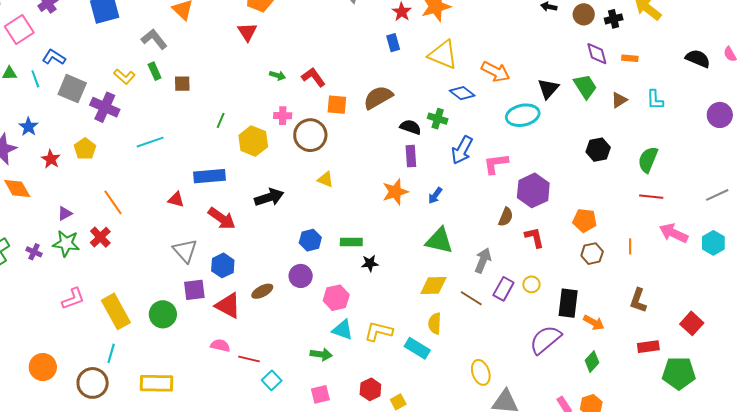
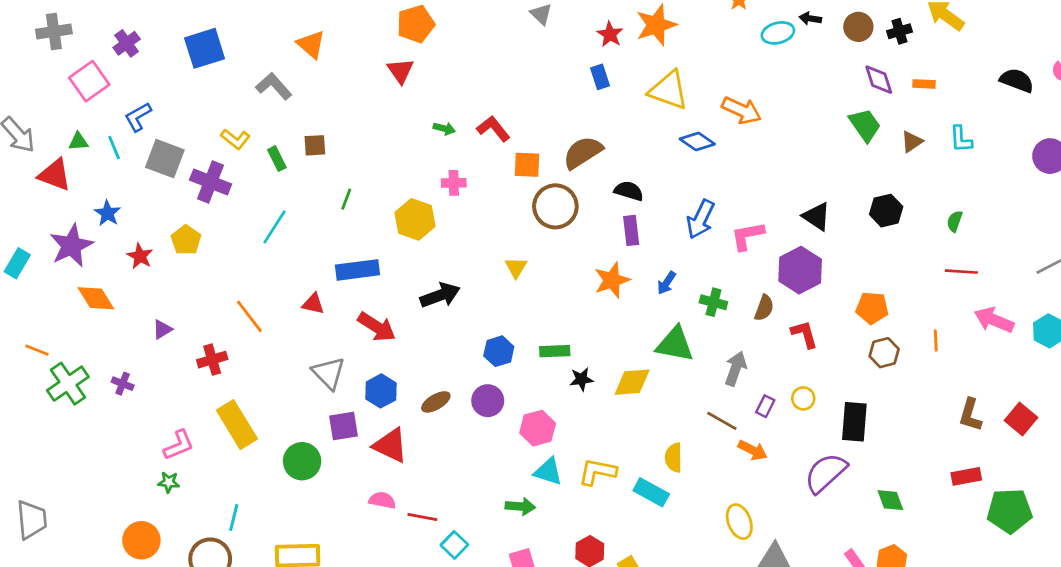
blue L-shape: (54, 57) -> (138, 117), turned -60
green rectangle: (155, 71) -> (277, 159), moved
black triangle: (548, 89) -> (817, 216), moved, turned -35
cyan ellipse: (523, 115) -> (778, 33), moved, size x0.7
green cross: (438, 119) -> (713, 302), moved
green line: (221, 120) -> (346, 199), moved
brown circle: (310, 135) -> (555, 206), moved
cyan line: (150, 142) -> (274, 227), turned -36
green semicircle: (648, 160) -> (955, 221), size x0.6
yellow triangle: (325, 179) -> (516, 267), turned 42
orange line: (113, 202) -> (249, 316), moved
red cross: (100, 237) -> (212, 360), turned 30
green star: (66, 243) -> (169, 482), moved, size x0.6
yellow diamond: (433, 286) -> (632, 382), moved
purple rectangle: (503, 289) -> (765, 406), size x0.7
brown ellipse: (262, 291) -> (436, 402), moved
brown L-shape: (638, 300) -> (970, 415), moved
yellow rectangle: (116, 311) -> (237, 425), moved
orange arrow: (594, 323) -> (753, 450), moved
red square: (692, 323) -> (1021, 419), moved
green diamond: (592, 362) -> (890, 500), turned -60

